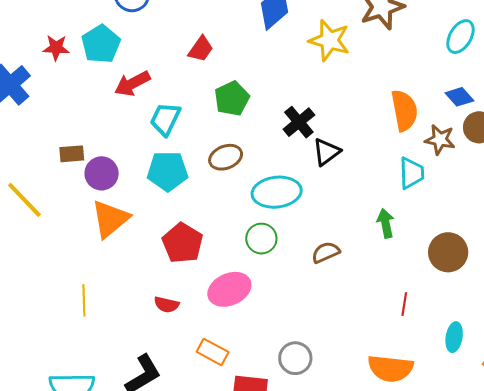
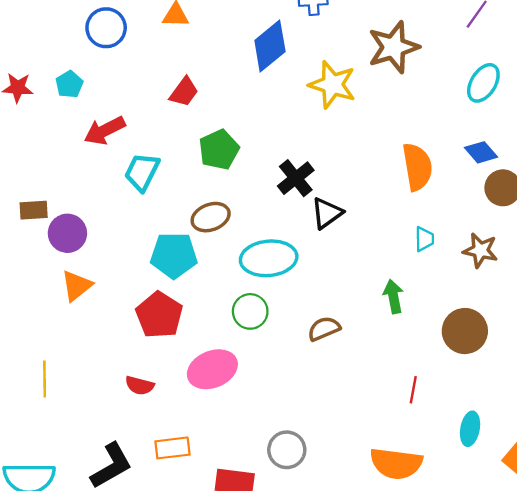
cyan pentagon: (101, 44) -> (69, 84), size x0.6
brown star: (440, 140) -> (480, 250), moved
cyan pentagon: (168, 171) -> (174, 255), moved
cyan trapezoid: (412, 173) -> (424, 239), size x0.7
orange triangle: (110, 219) -> (77, 286), size x0.7
orange rectangle: (213, 352) -> (172, 448), moved, turned -36

